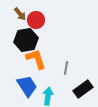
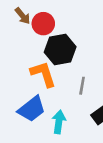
black hexagon: (26, 40) -> (60, 49), moved
blue trapezoid: (27, 86) -> (32, 109), turned 85

